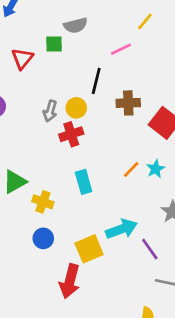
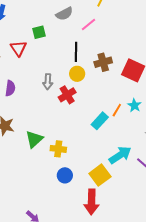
gray semicircle: (76, 25) -> (64, 14), moved
yellow circle: (76, 108) -> (77, 74), moved
cyan rectangle: (84, 182) -> (100, 121), moved, turned 72

